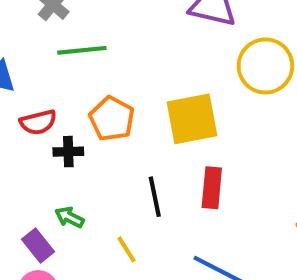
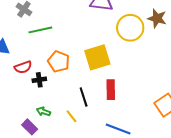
yellow line: (127, 249) -> (71, 116), moved

